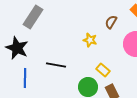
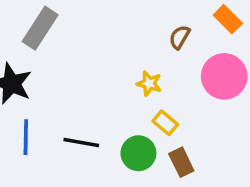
yellow star: (90, 40) -> (149, 84), moved
black line: (56, 65) -> (81, 143), moved

